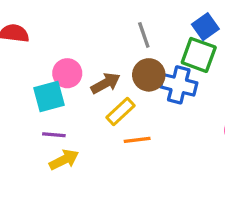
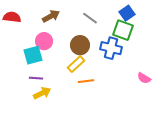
gray line: (144, 35) -> (90, 18), turned -35
brown circle: (149, 75) -> (80, 45), moved
brown arrow: (106, 83) -> (51, 16), moved

